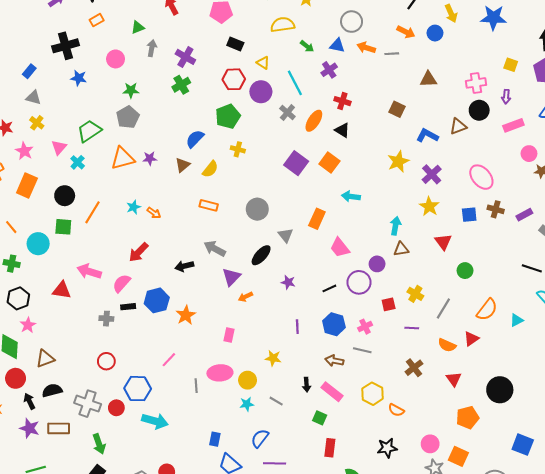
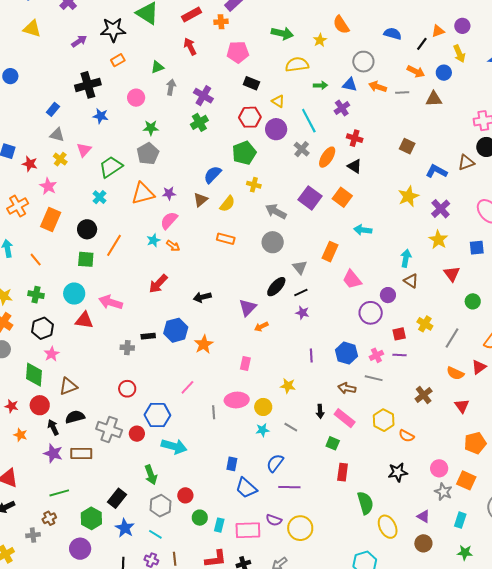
green arrow: (307, 46) -> (320, 85), turned -40
brown triangle: (428, 79) -> (434, 99), moved
pink triangle: (59, 147) -> (84, 150), moved
cyan circle: (38, 244) -> (74, 294), moved
gray arrow: (215, 249) -> (276, 211), moved
brown triangle: (401, 249) -> (411, 281), turned 42
pink semicircle: (122, 283) -> (169, 220), moved
black line: (329, 288) -> (301, 292), moved
purple line: (412, 328) -> (400, 355), moved
green arrow: (99, 444) -> (151, 475), moved

